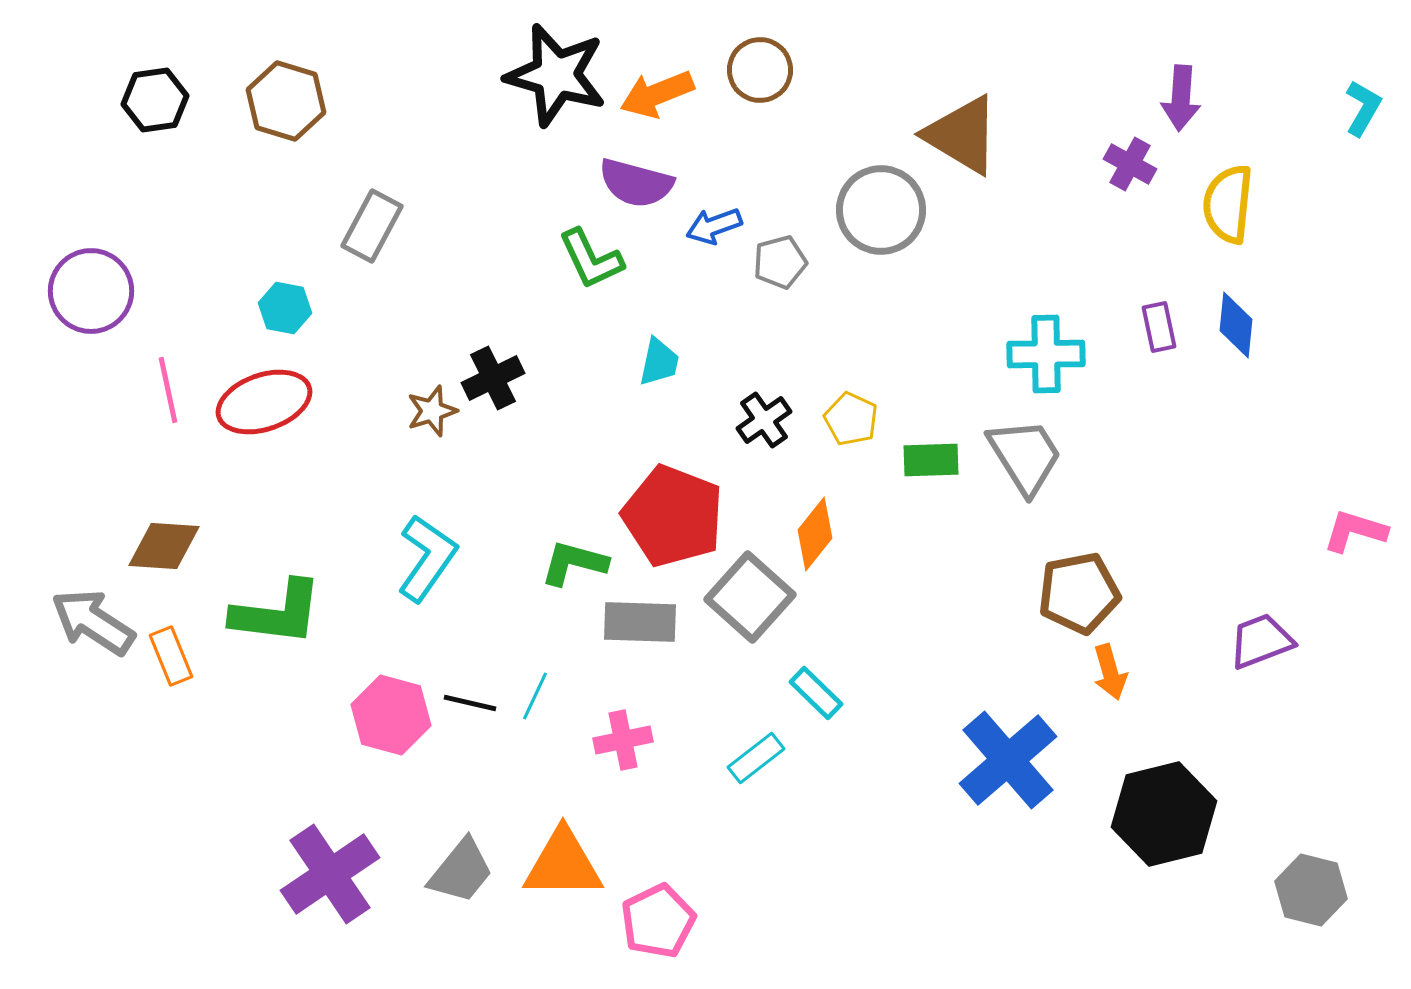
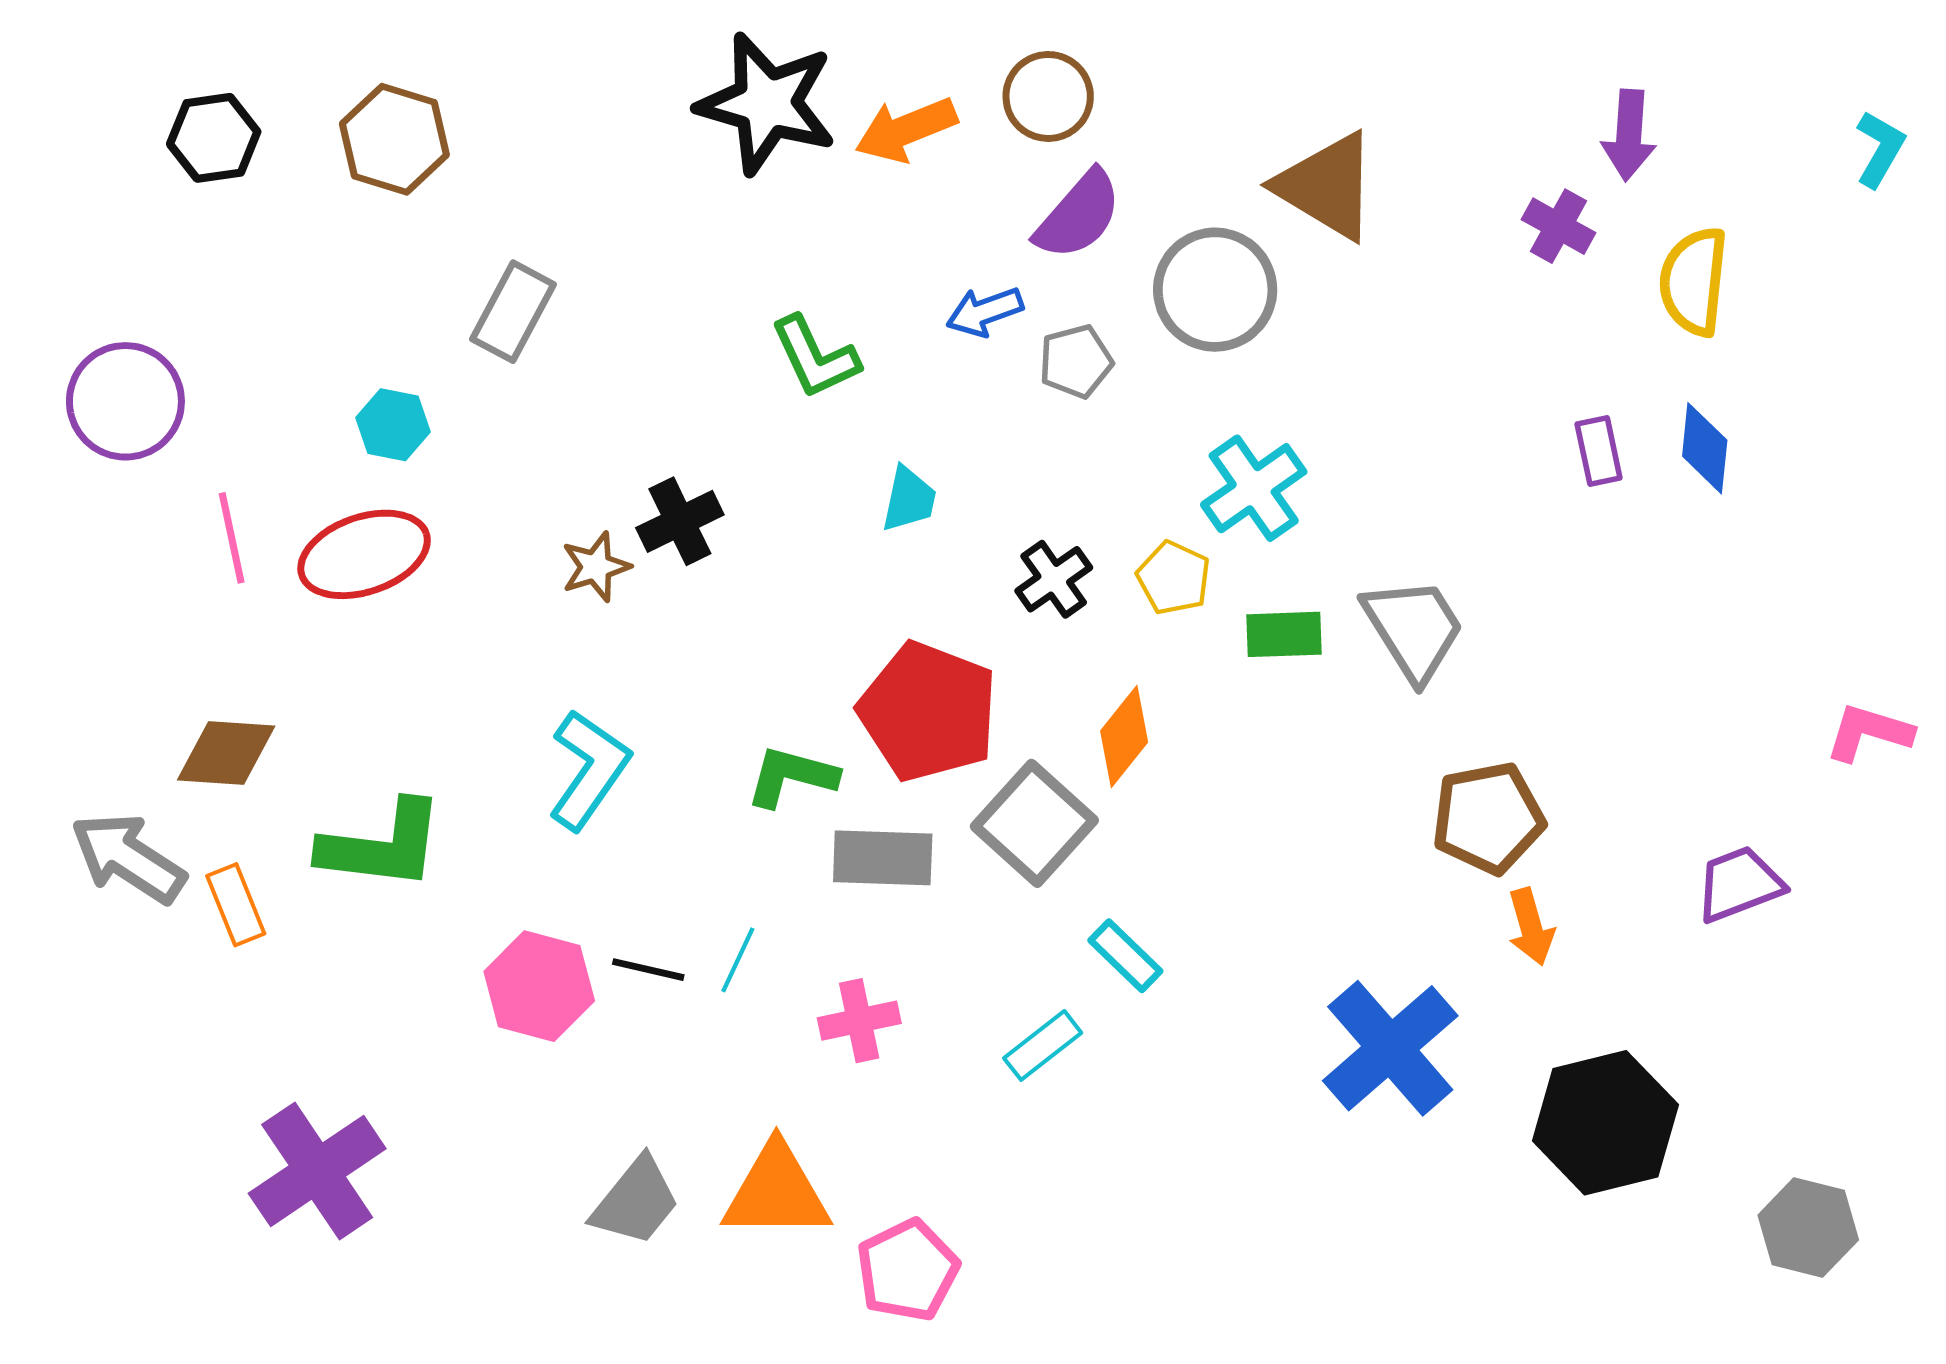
purple semicircle: (636, 183) -> (1079, 215), moved, turned -64
cyan cross: (1046, 354) -> (1254, 488), moved, turned -34
purple cross: (330, 874) -> (317, 1171), moved

